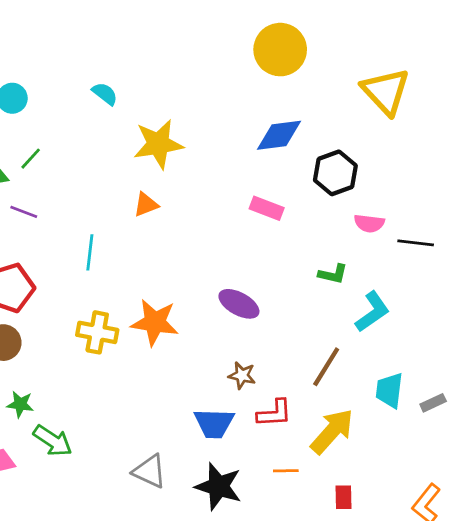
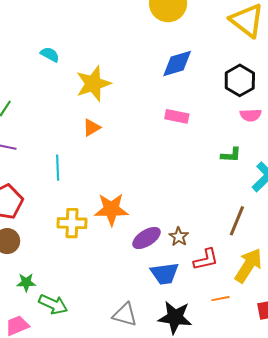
black hexagon: (335, 173) -> (240, 80), moved
purple ellipse: (239, 304) -> (146, 238), moved, turned -52
brown star: (242, 375) -> (179, 237), turned 30

